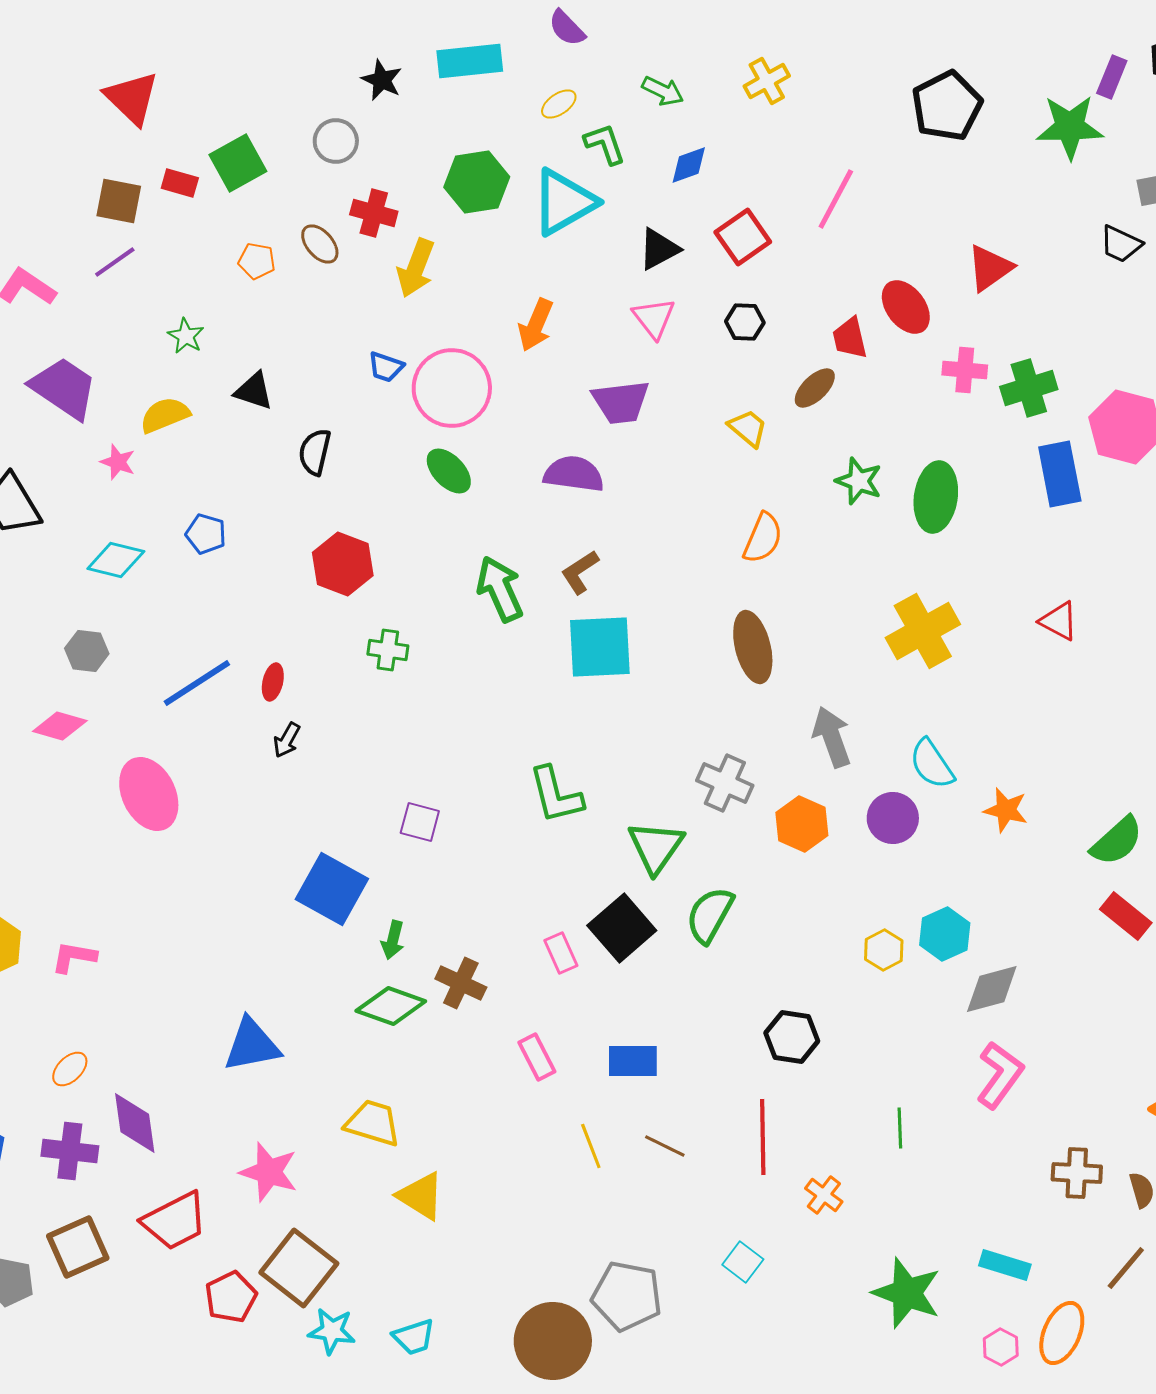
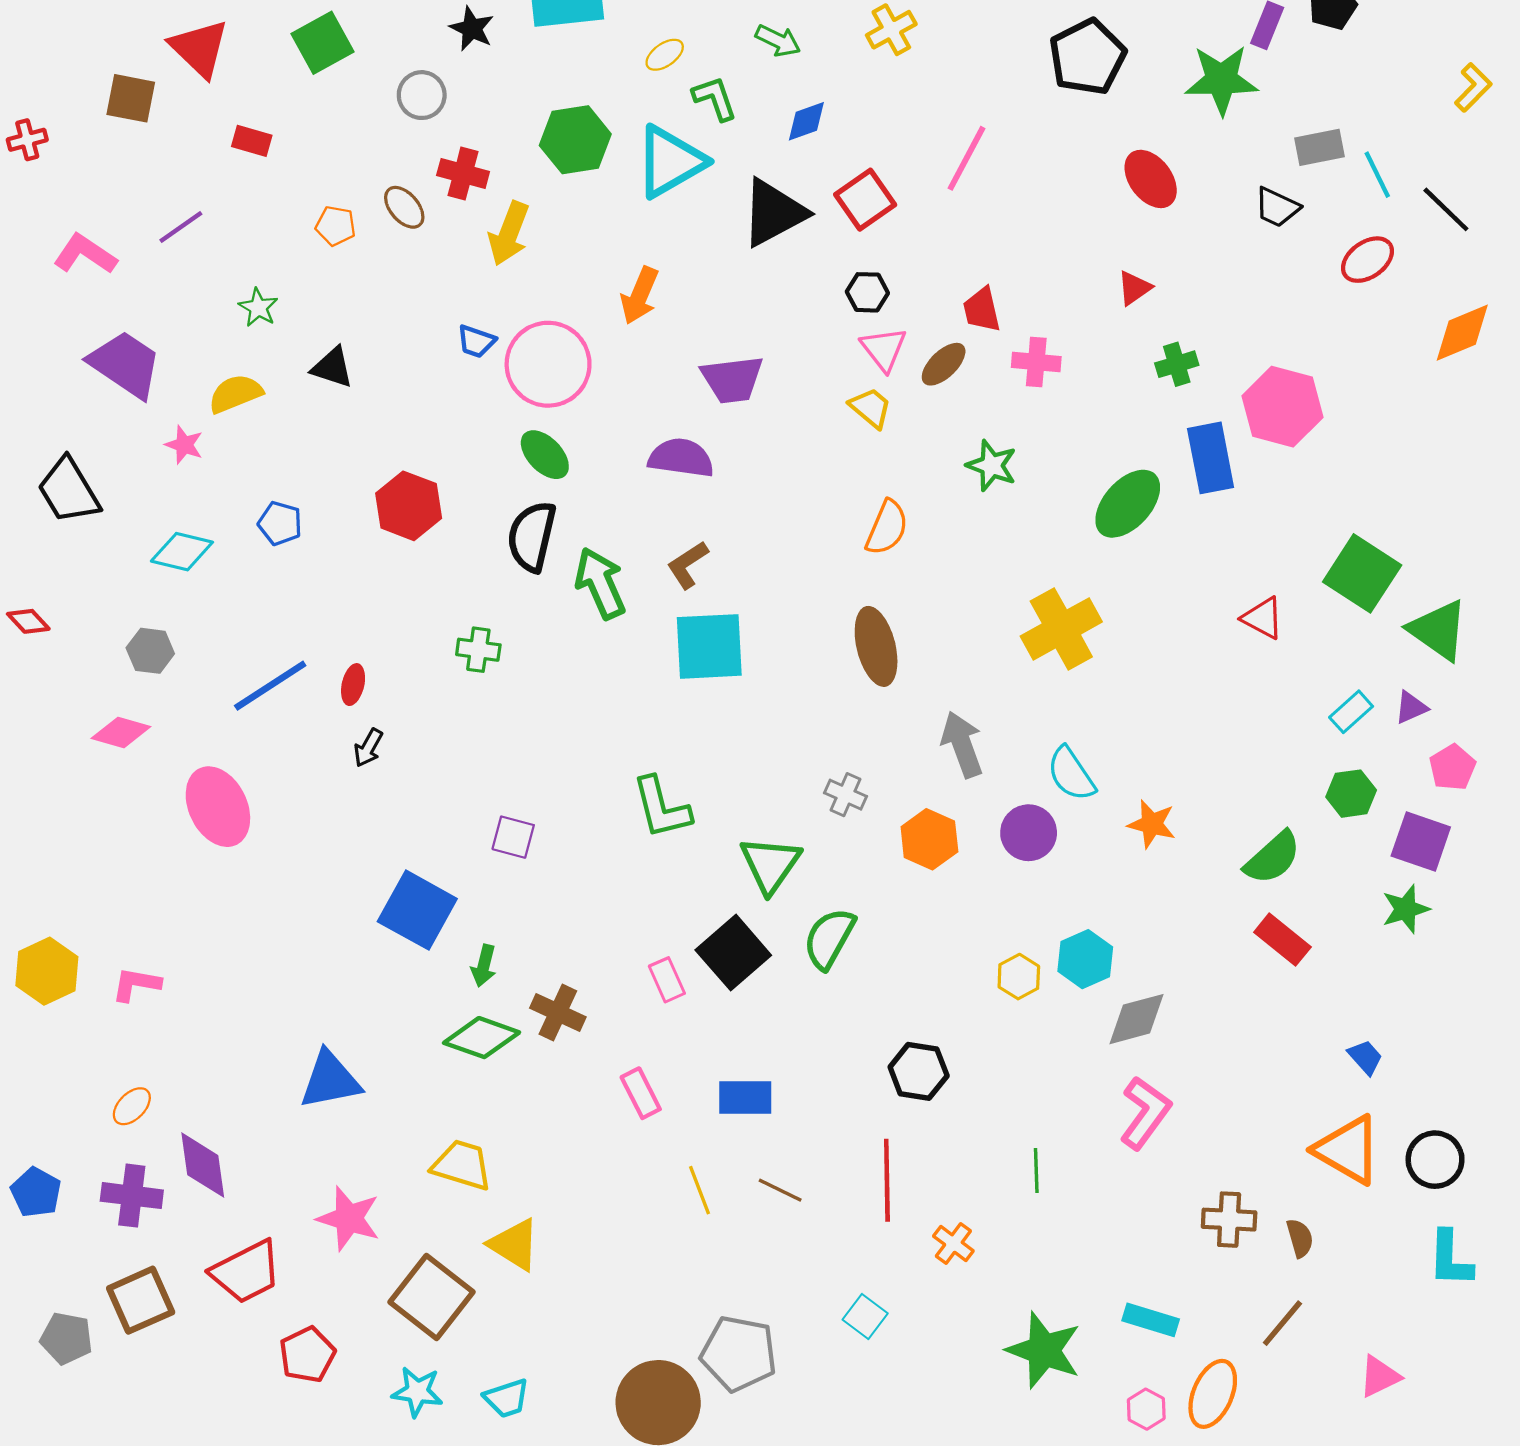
green square: (238, 163) -> (323, 43), moved
brown square: (119, 201) -> (131, 98), moved
black triangle: (659, 249) -> (774, 213), size x1.5
red triangle: (990, 268) -> (1134, 288), moved, size x0.7
red ellipse: (906, 307) -> (1151, 179), moved
pink triangle: (654, 318) -> (884, 349), moved
pink cross: (965, 370) -> (1036, 362), moved
green cross: (1029, 388) -> (1177, 364), size x0.7
black semicircle: (315, 452) -> (532, 536), moved, size x1.4
green ellipse: (936, 497) -> (1128, 504), moved, turned 34
red hexagon: (343, 564) -> (409, 506), moved
red triangle: (1059, 621) -> (1263, 618), moved
gray cross: (725, 783) -> (846, 795), size x0.7
brown square: (299, 1268) -> (431, 1297), moved

